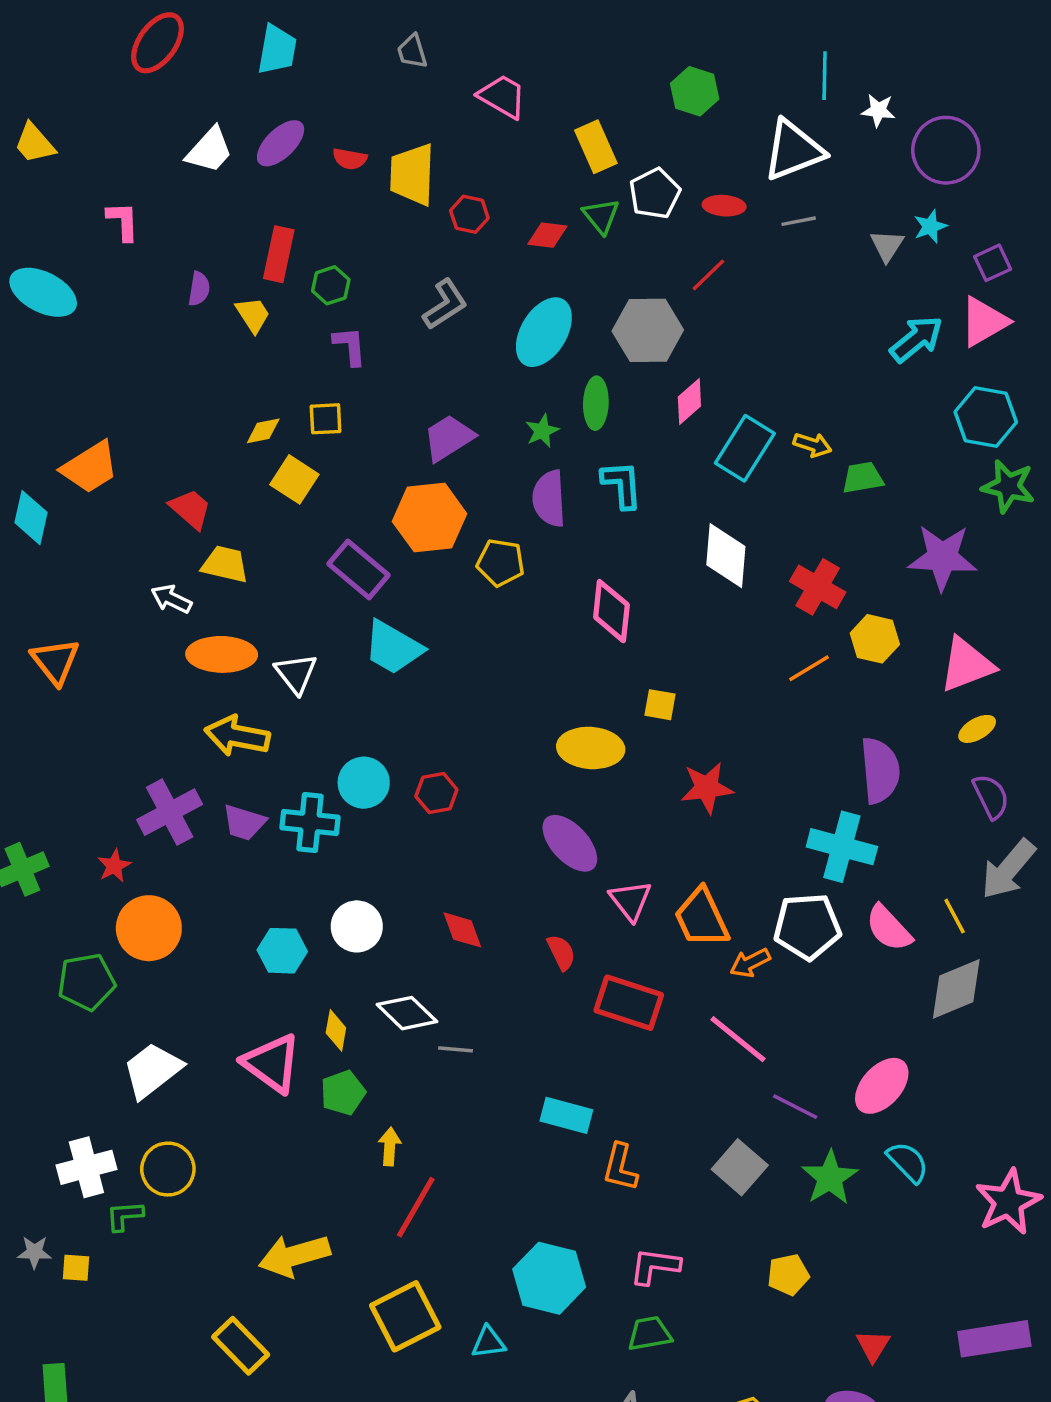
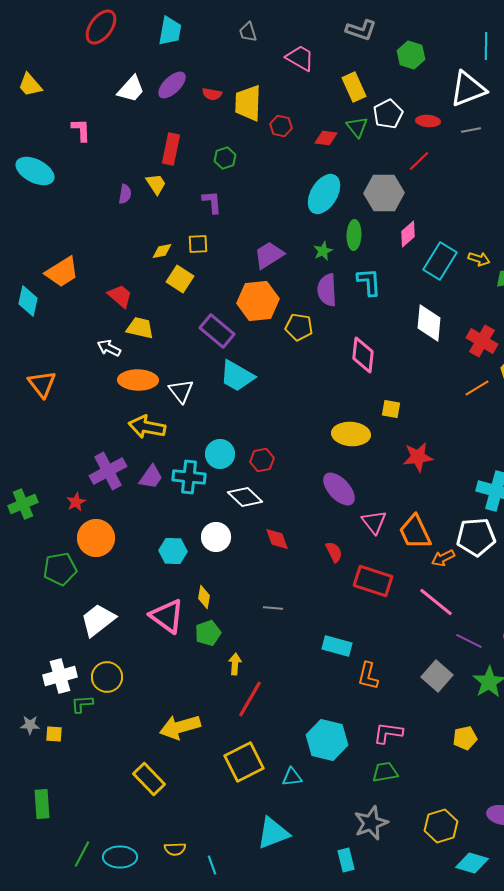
green hexagon: (331, 285) -> (225, 158), moved
purple semicircle: (199, 289) -> (125, 194), moved
gray L-shape: (445, 304) -> (361, 30), moved, turned 52
purple trapezoid: (244, 822) -> (151, 477), turned -72
white diamond: (407, 1013) -> (245, 497), moved

